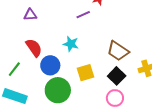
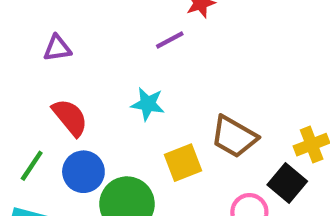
brown trapezoid: (118, 51) -> (234, 137), moved
blue circle: (50, 65) -> (83, 172), moved
black square: (117, 76) -> (287, 183), moved

